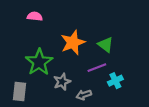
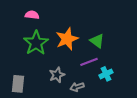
green star: (39, 62) -> (36, 43), moved

